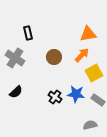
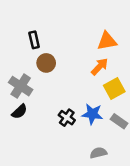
brown circle: (54, 57) -> (46, 63), moved
gray cross: (15, 58) -> (21, 86), moved
gray semicircle: (90, 125) -> (98, 153), moved

